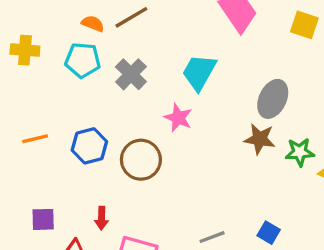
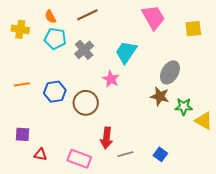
orange semicircle: (93, 24) -> (50, 17), moved, turned -144
yellow square: (304, 25) -> (193, 29), turned -30
red arrow: (102, 218) -> (106, 138), moved, size x1.5

